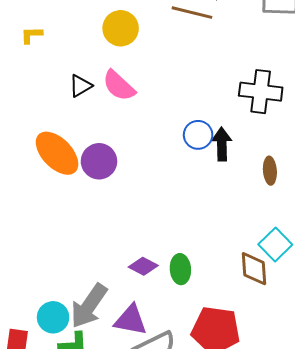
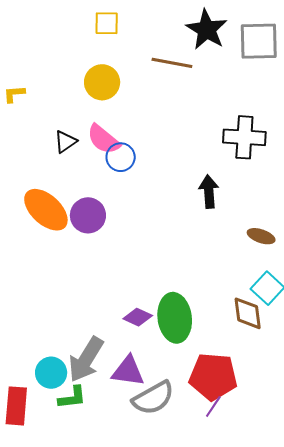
blue circle: (198, 135) -> (121, 157), moved
brown ellipse: (270, 171) -> (261, 236), moved, turned -64
green ellipse: (180, 269) -> (175, 318), size x1.6

